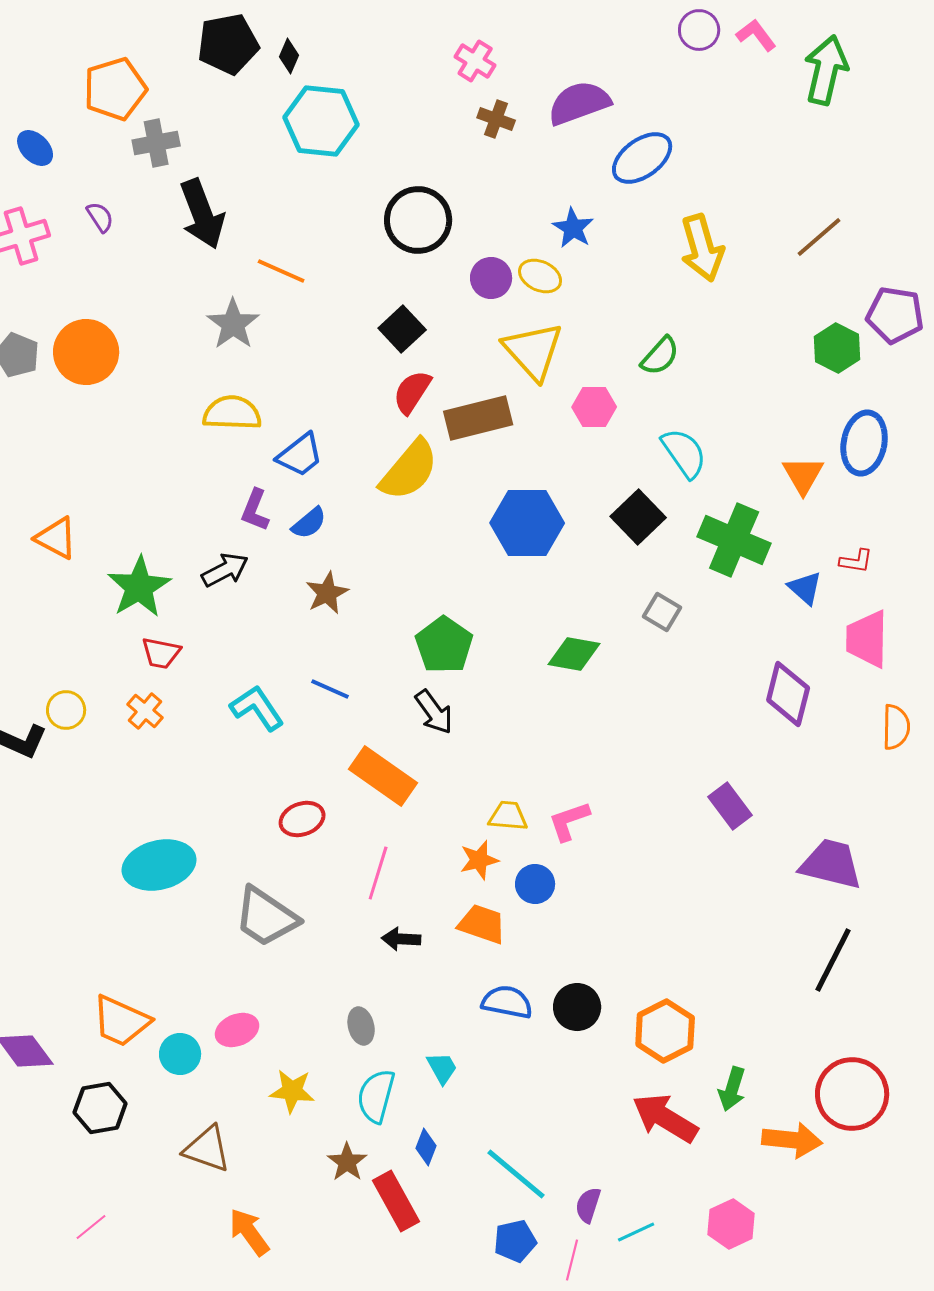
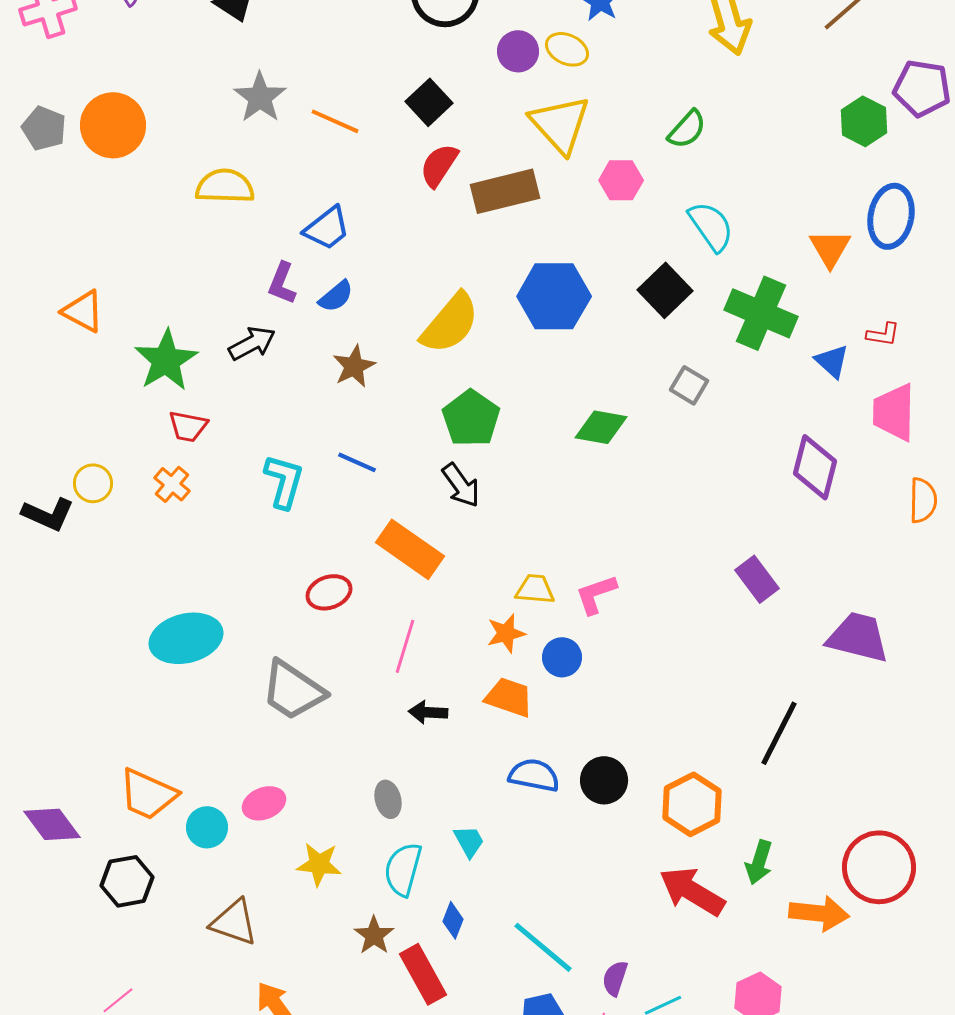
orange line: (281, 271) -> (335, 121), moved
yellow semicircle: (232, 413) -> (225, 186), moved
yellow semicircle: (409, 470) -> (450, 323), moved
cyan L-shape: (257, 708) -> (284, 481), turned 50
black line: (833, 960) -> (779, 733), moved

